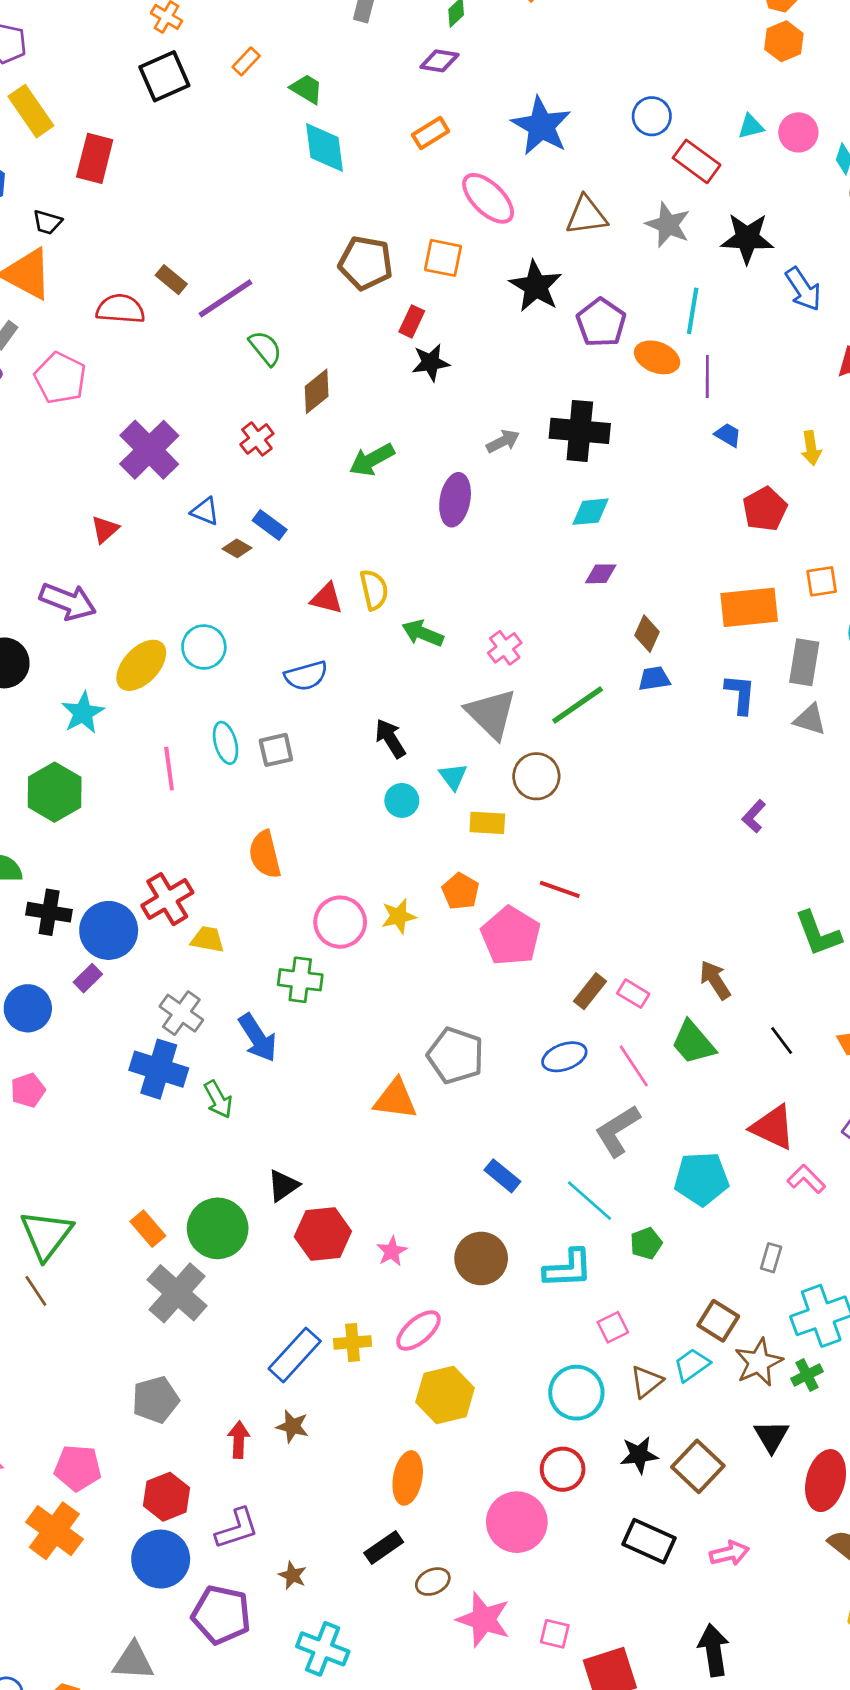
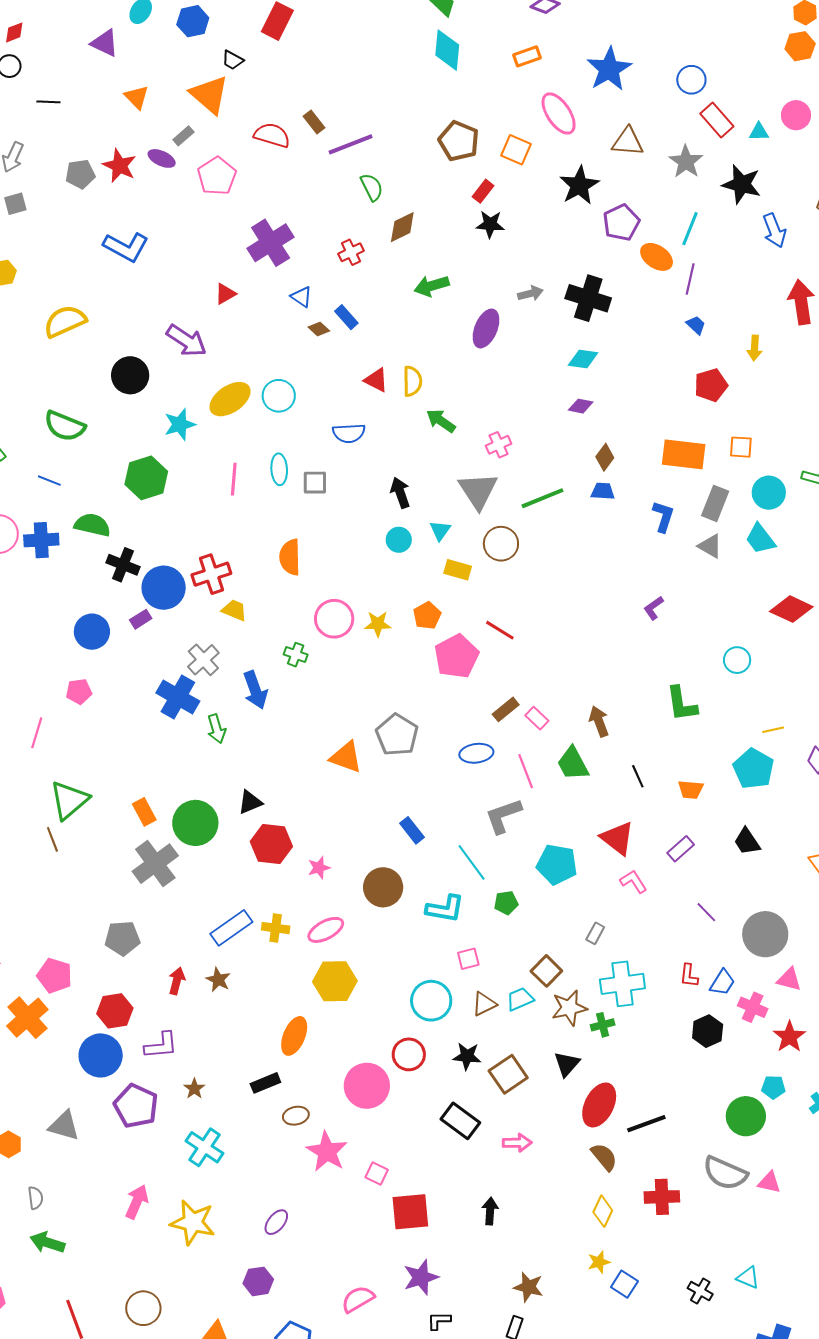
cyan triangle: (751, 126) -> (759, 132), moved
green cross: (300, 980) -> (296, 655), size x0.7
black arrow: (714, 1650) -> (490, 1211), size x0.7

